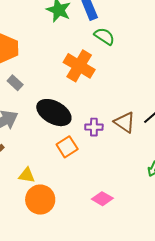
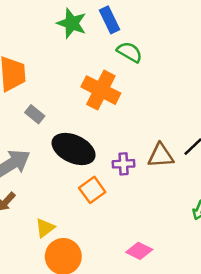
gray rectangle: (15, 83) -> (35, 114), moved
brown triangle: (125, 122) -> (161, 156), turned -35
yellow triangle: (27, 175) -> (45, 228), turned -42

